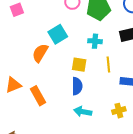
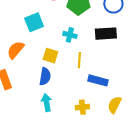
orange semicircle: (40, 53) -> (16, 50), moved
cyan arrow: (83, 112) -> (47, 102), turned 60

